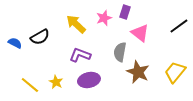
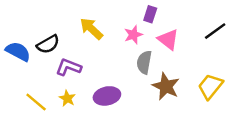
pink star: (104, 18) -> (133, 35), moved
blue semicircle: (15, 43) -> (18, 51), size x1.5
purple L-shape: (80, 55) -> (69, 67), moved

